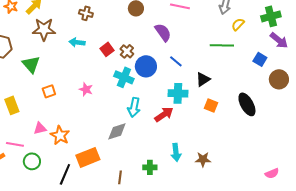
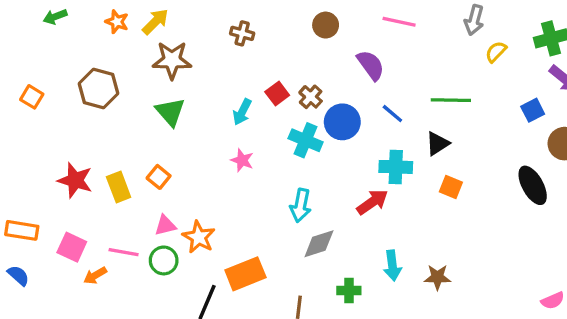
cyan arrow: (77, 42) -> (242, 112), moved, turned -70
green line: (222, 45) -> (451, 100), moved
blue square: (260, 59) -> (533, 110), turned 32
green triangle: (31, 64) -> (170, 112), moved
orange square: (49, 91) -> (159, 177), moved, turned -32
black ellipse: (247, 104) -> (533, 185), moved
cyan arrow: (134, 107) -> (301, 205), moved
gray diamond: (117, 131) -> (319, 244), moved
green circle: (32, 161) -> (164, 260), moved

